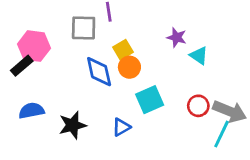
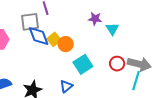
yellow square: (123, 50) -> (54, 39), moved
cyan triangle: (199, 56) -> (112, 29), turned 32
blue diamond: (99, 72) -> (39, 36), moved

